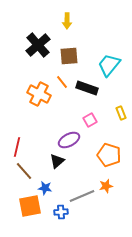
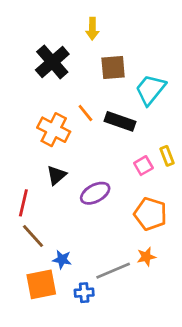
brown square: (69, 56) -> (113, 67), moved
pink square: (90, 120) -> (143, 166), moved
black triangle: (57, 161) -> (56, 175), moved

